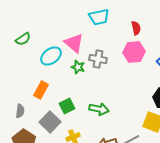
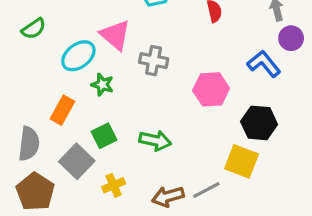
pink hexagon: (134, 52) -> (211, 89), moved
green star: (78, 67) -> (102, 85), moved
gray semicircle: (20, 111) -> (29, 144), size x1.5

